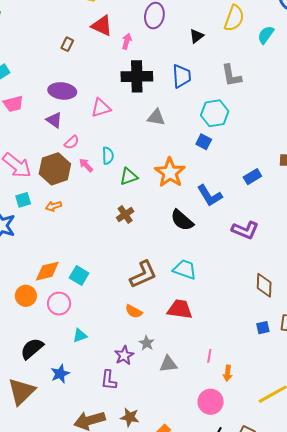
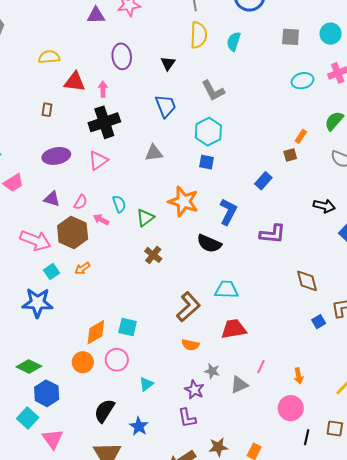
black cross: (137, 76) -> (104, 122), moved
purple triangle: (54, 120) -> (52, 199), moved
blue L-shape: (210, 196) -> (228, 212), turned -104
pink line: (209, 356) -> (261, 367), moved, turned 32

